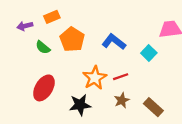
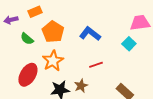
cyan square: (149, 53) -> (129, 44), moved
orange star: (95, 78) -> (53, 61), moved
brown star: (122, 100) -> (81, 86), moved

